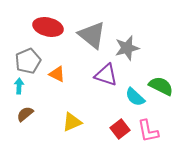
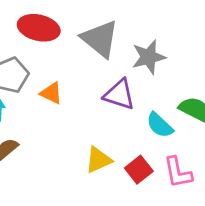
yellow triangle: (72, 122) -> (99, 160), moved

